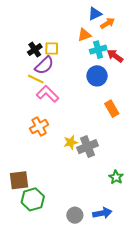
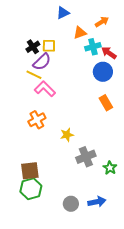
blue triangle: (95, 14) -> (63, 13), moved
blue circle: (97, 76) -> (103, 72), moved
gray cross: (88, 147) -> (86, 157), moved
brown square: (19, 180) -> (30, 171), moved

